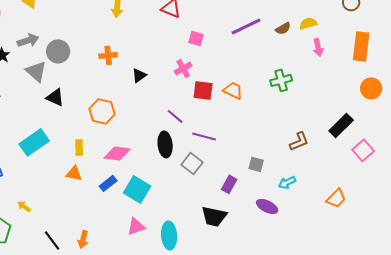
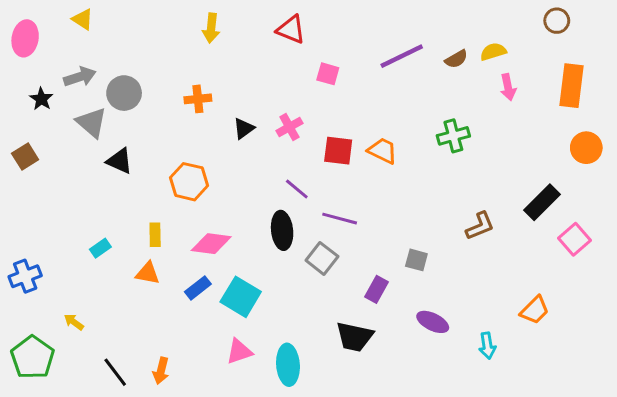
pink cross: (183, 68) -> (289, 127), moved
cyan rectangle: (34, 142) -> (100, 248), moved, size x0.5
cyan arrow: (287, 182) -> (487, 346), moved, turned -72

